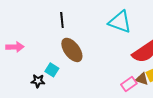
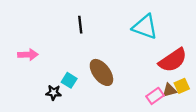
brown ellipse: (72, 50) -> (101, 72), moved
brown triangle: (142, 79) -> (169, 90), turned -32

